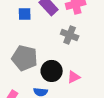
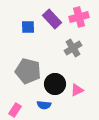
gray cross: (70, 35) -> (73, 48), turned 36

